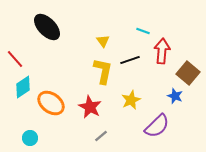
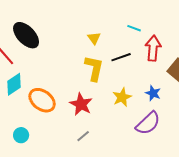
black ellipse: (47, 27) -> (26, 35), moved
blue star: (175, 96) -> (153, 93), moved
gray line: (101, 136) -> (83, 136), moved

